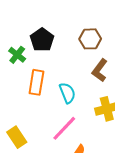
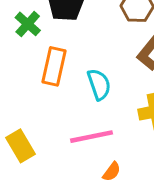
pink line: (64, 128) -> (92, 137), turned 32

